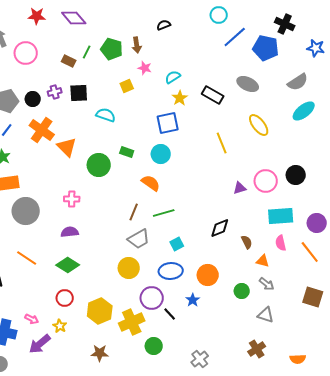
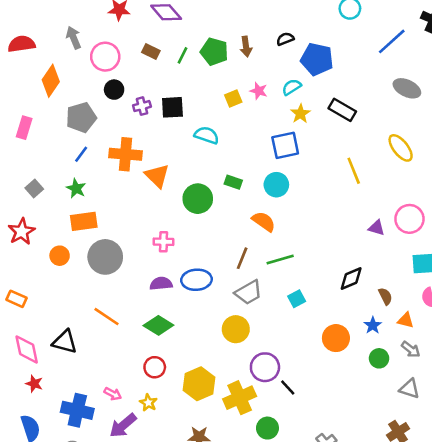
black semicircle: (164, 25) -> (285, 39), moved
blue line: (235, 37) -> (392, 41), moved
blue pentagon: (266, 48) -> (317, 59), moved
brown rectangle: (69, 61) -> (151, 52), moved
pink star: (145, 68) -> (259, 91), moved
gray ellipse: (248, 84) -> (407, 88), moved
black circle: (33, 99) -> (114, 90), moved
orange cross: (42, 130) -> (125, 154), turned -30
purple triangle: (240, 188) -> (377, 228), turned 32
blue ellipse: (171, 271) -> (196, 280), moved
blue star: (193, 300) -> (373, 325), moved

